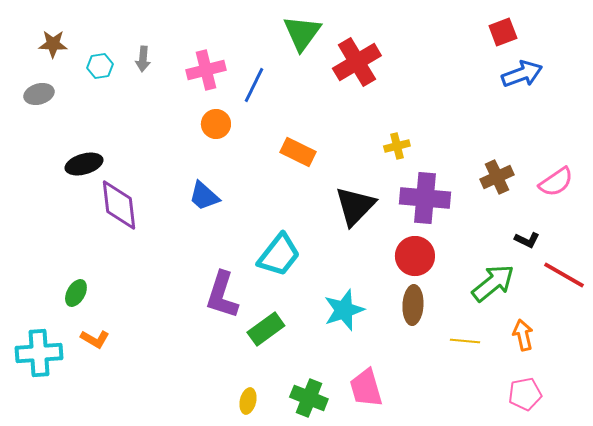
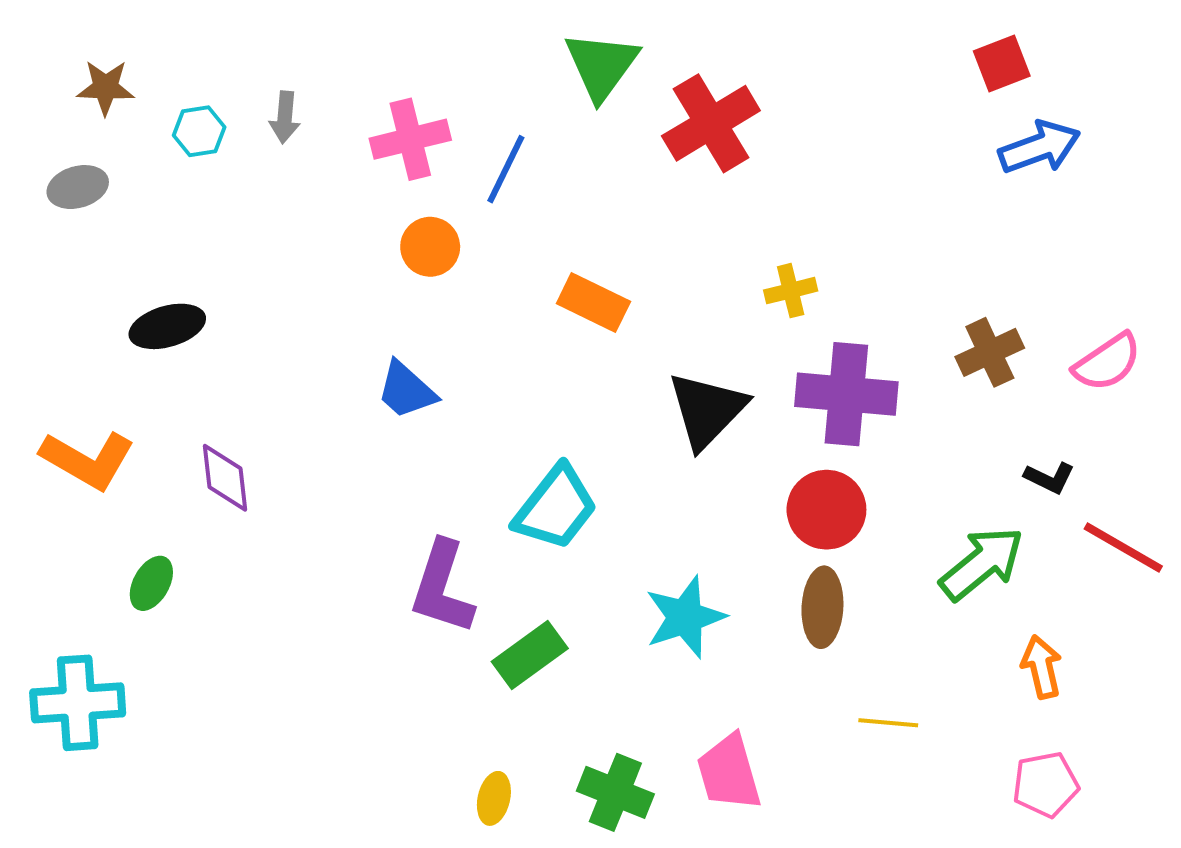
purple diamond: (119, 205) -> (225, 478), moved, size x0.7
orange L-shape: (95, 339) -> (88, 460), moved, size x1.6
yellow line: (465, 341) -> (888, 723), moved

